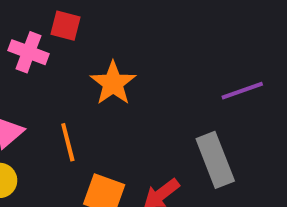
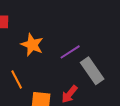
purple line: (242, 91) -> (70, 52), moved

